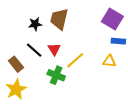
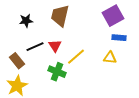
purple square: (112, 19) -> (113, 16), turned 30
black star: (35, 24) -> (26, 21), moved
black line: (34, 50) -> (35, 47), turned -66

